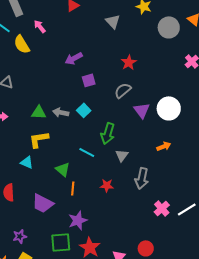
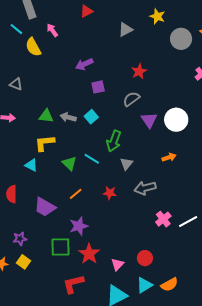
gray triangle: (113, 21) -> (125, 30), turned 42
green triangle: (63, 169) -> (69, 163), moved
gray arrow: (142, 178) -> (145, 188), turned 60
orange line: (73, 188) -> (76, 194), turned 40

